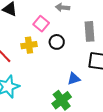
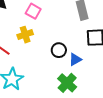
black circle: (57, 42) -> (59, 50), moved

